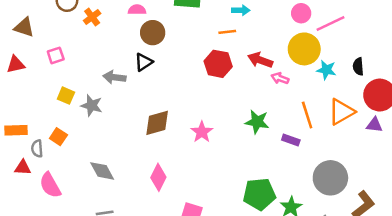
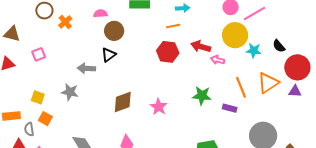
black semicircle: (358, 67) -> (279, 46), turned -32
yellow square: (66, 96) -> (38, 97), moved

